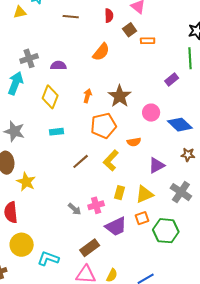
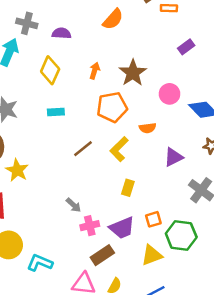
gray cross: (29, 58) -> (27, 23), turned 30
purple rectangle: (172, 79) -> (186, 47), moved
yellow triangle: (144, 194) -> (152, 255), moved
pink cross: (96, 205) -> (90, 226), moved
brown rectangle: (90, 248) -> (102, 255), moved

